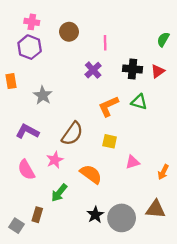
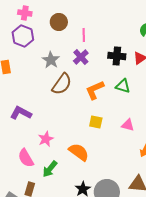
pink line: (105, 43) -> (84, 35), moved
gray star: (43, 95) -> (51, 60), moved
brown semicircle: (72, 134) -> (62, 84), moved
pink triangle: (133, 162) -> (128, 125), moved, turned 32
pink semicircle: (26, 170) -> (26, 158), moved

